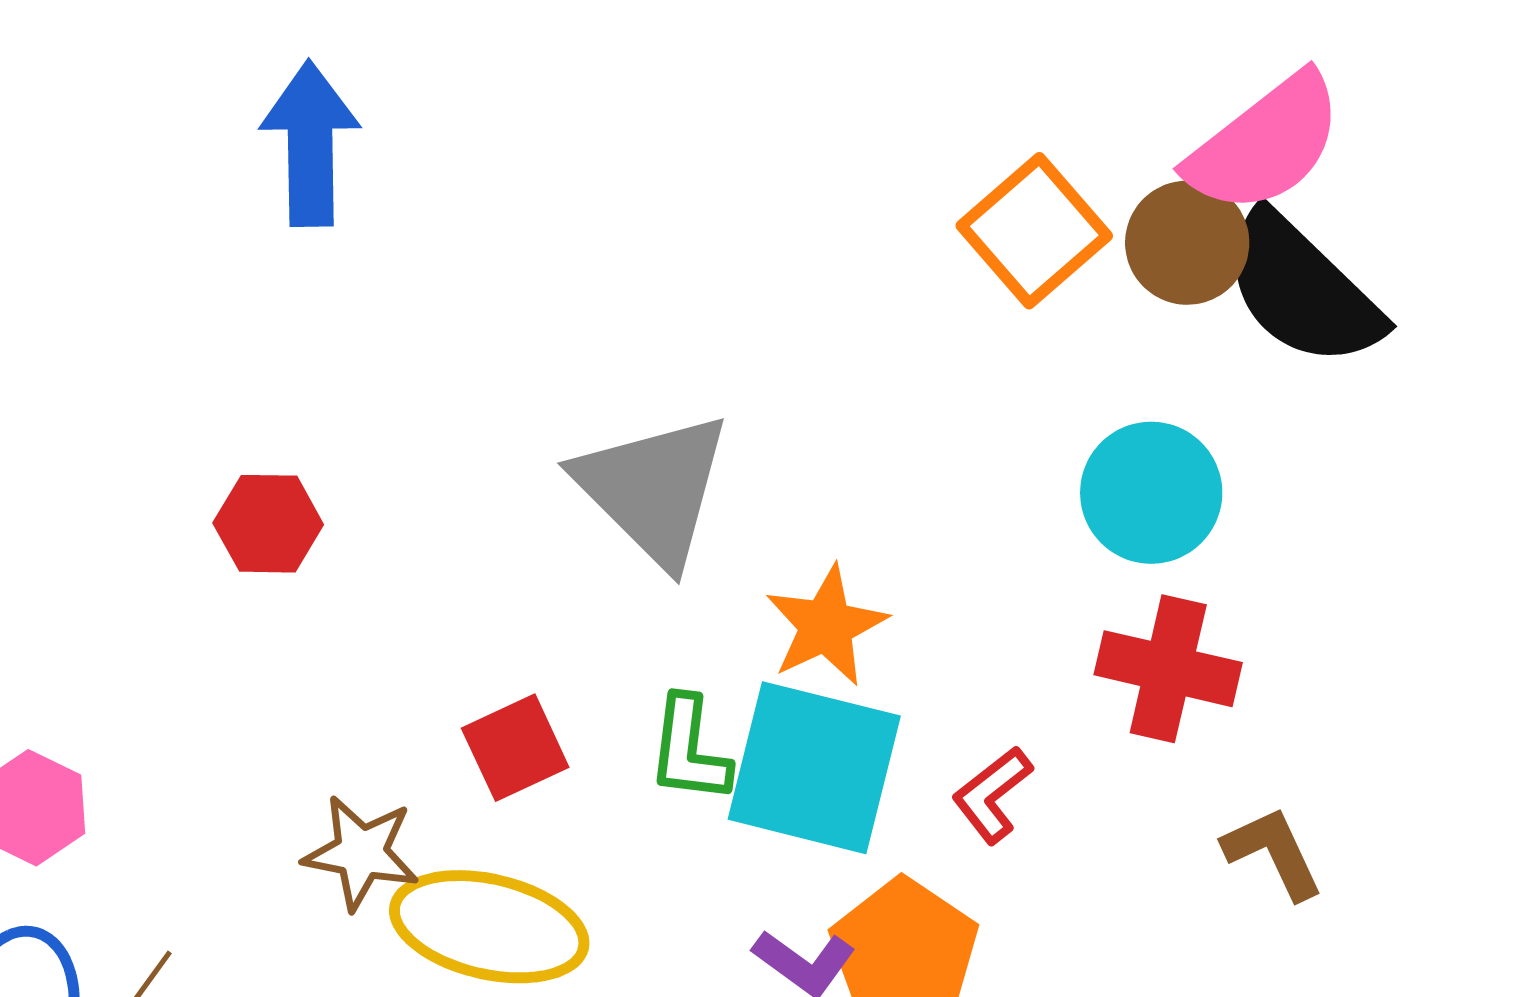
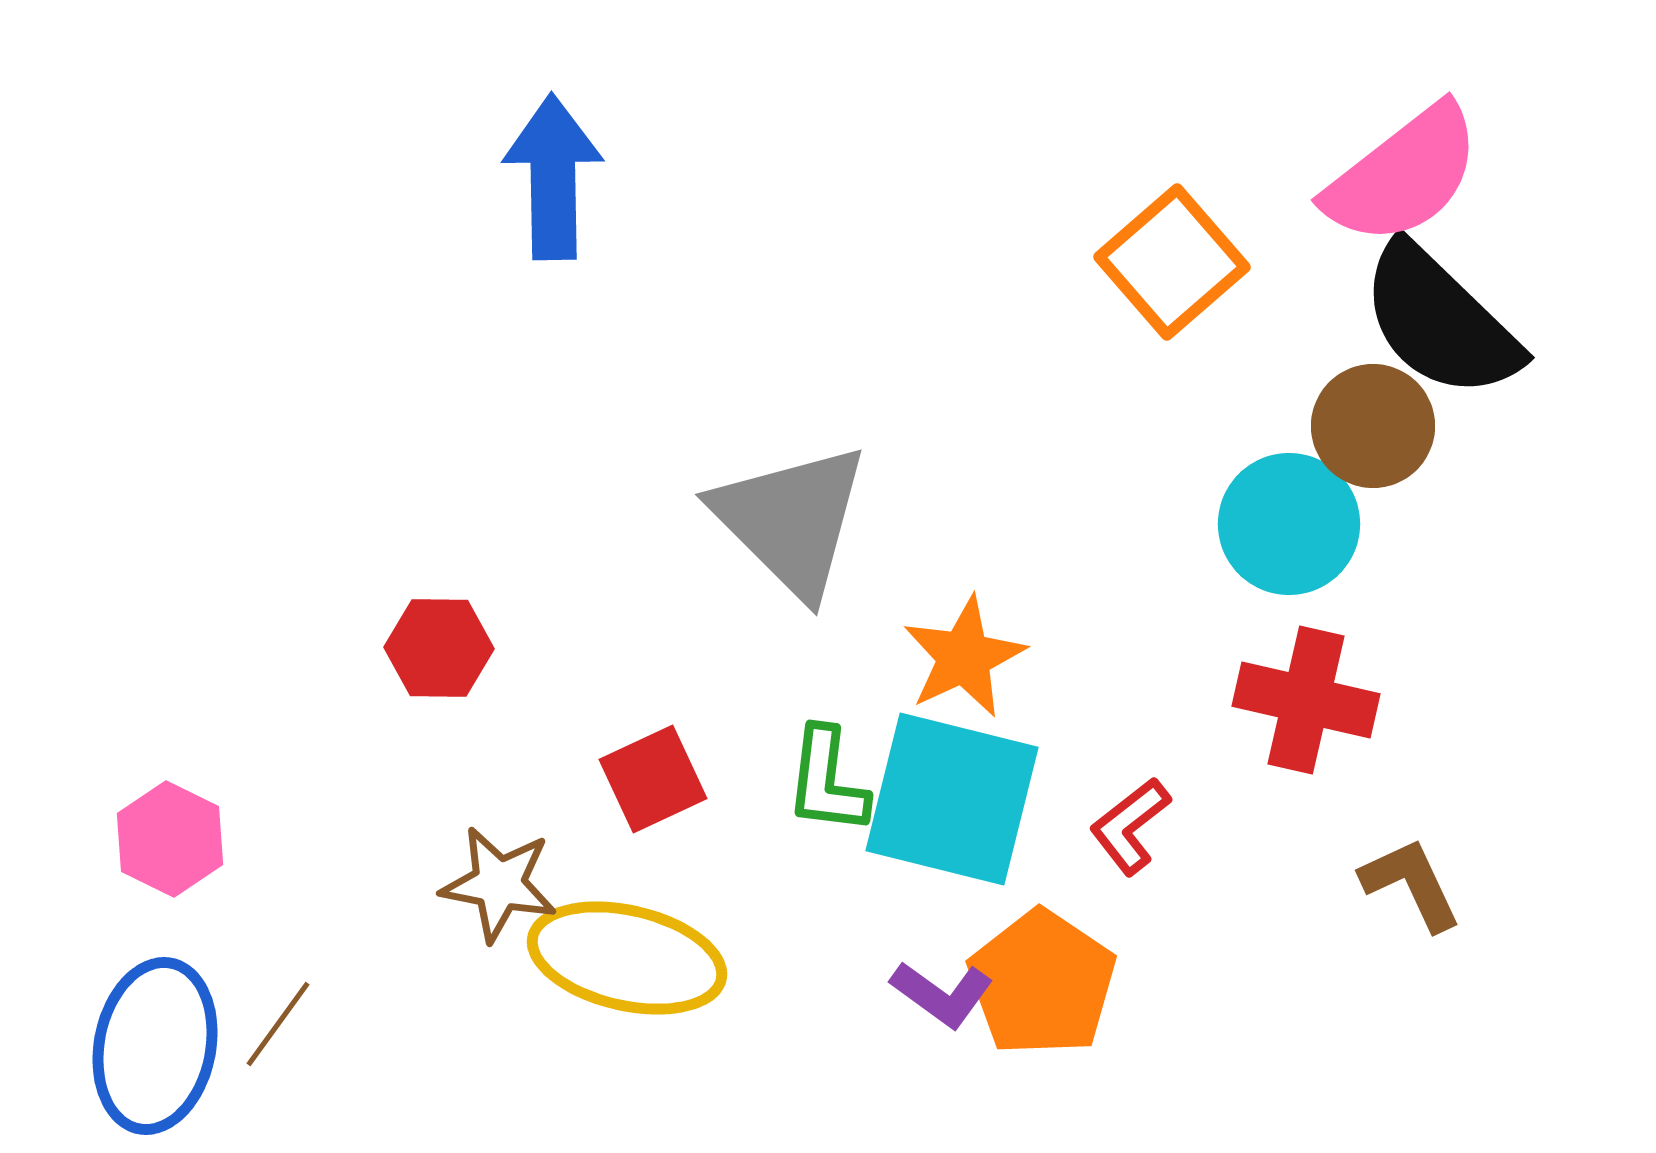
blue arrow: (310, 144) -> (553, 177), moved
brown circle: (1187, 243) -> (1373, 426), moved
red hexagon: (268, 524) -> (439, 648), moved

